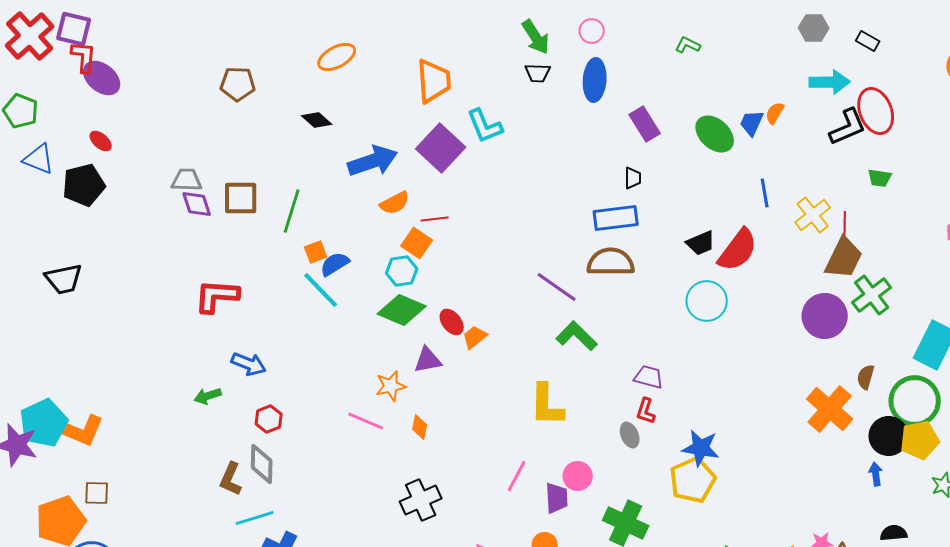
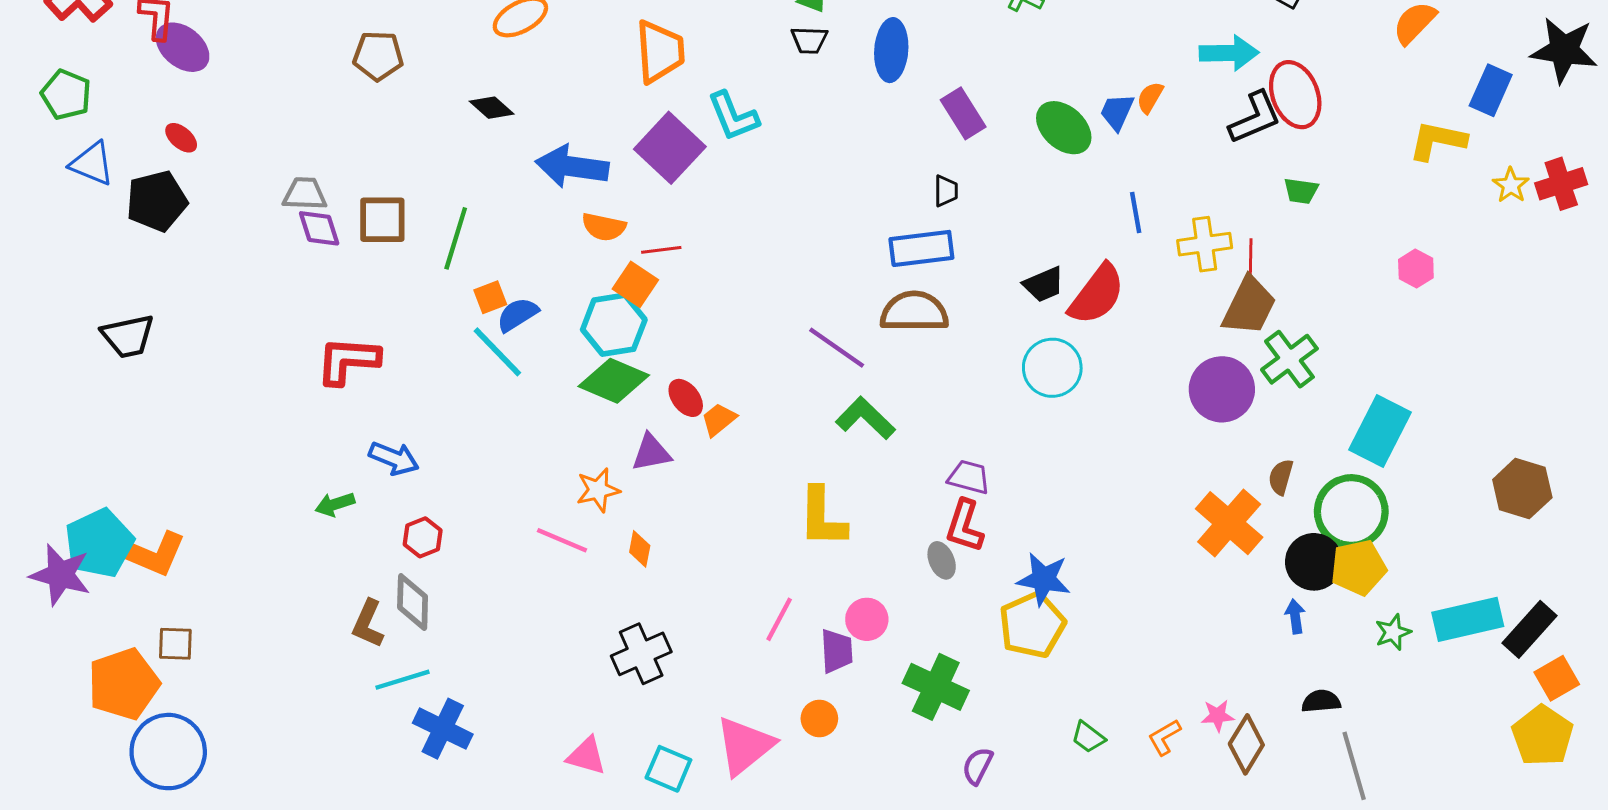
blue arrow: (373, 161) -> (572, 167), turned -153
orange semicircle: (395, 203) -> (604, 227), turned 40
yellow cross: (813, 215) -> (1205, 244), turned 30
cyan hexagon: (402, 271) -> (614, 325), size x1.4
red L-shape: (646, 411) -> (965, 526), size x1.4

